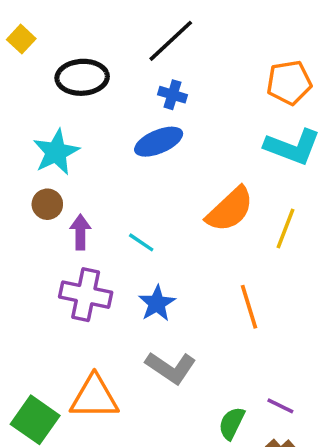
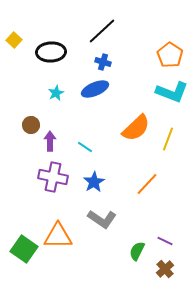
yellow square: (21, 39) -> (14, 40), moved
orange pentagon: (289, 83) -> (170, 55), turned -30
cyan star: (56, 152) -> (56, 93), moved, size x0.6
orange line: (249, 307) -> (147, 184), turned 60

